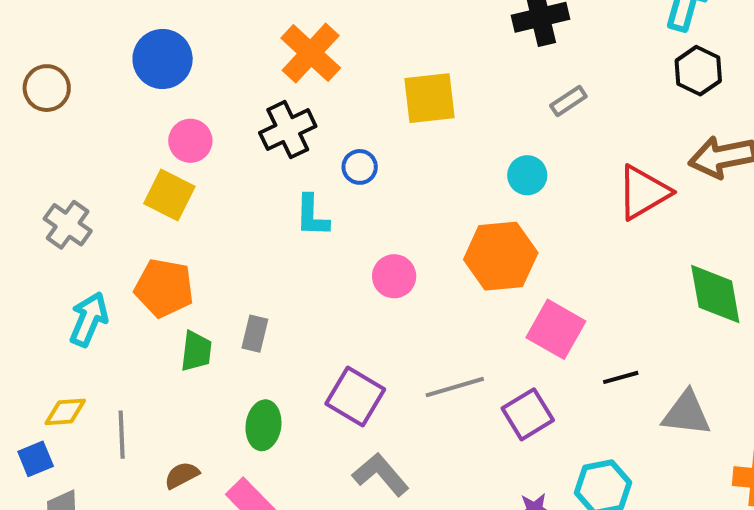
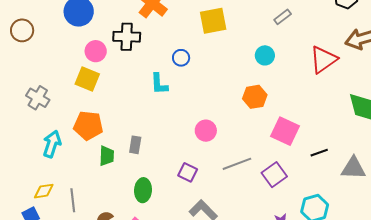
black cross: (288, 130) -> (127, 37), moved, turned 32
orange hexagon: (501, 256) -> (255, 97), size x0.7
pink circle: (394, 276) -> (206, 131), moved
purple square: (355, 396) -> (188, 172), size x0.7

